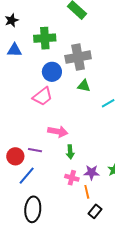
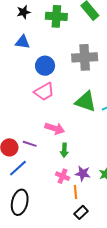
green cross: (45, 38) -> (56, 16), moved
blue circle: (52, 72) -> (45, 66), moved
green triangle: (84, 86) -> (86, 102), moved, size x1.6

